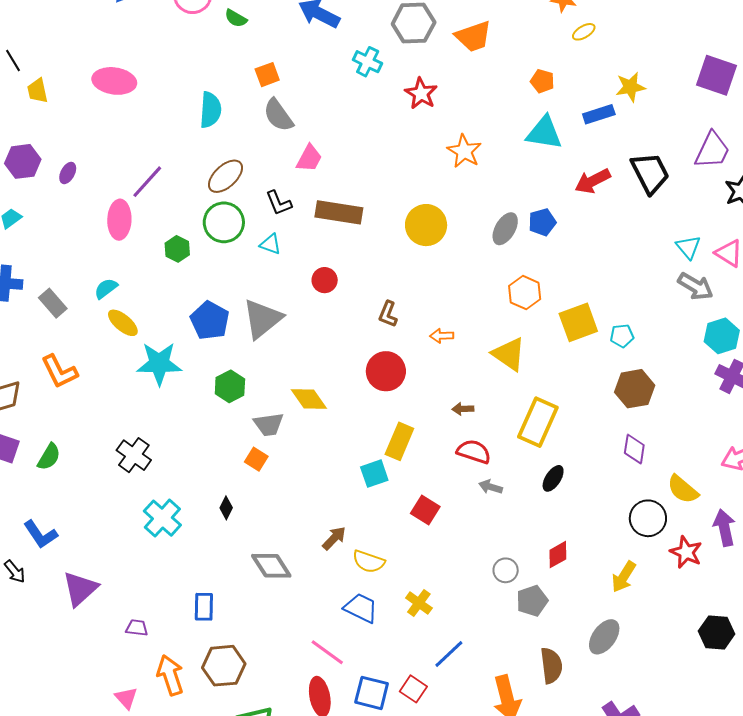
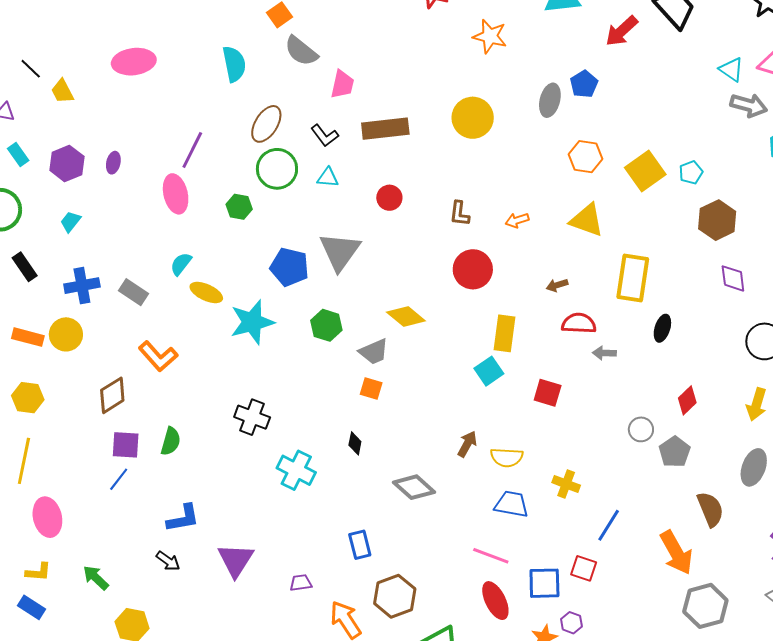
blue L-shape: (40, 534) -> (183, 518), turned -51

